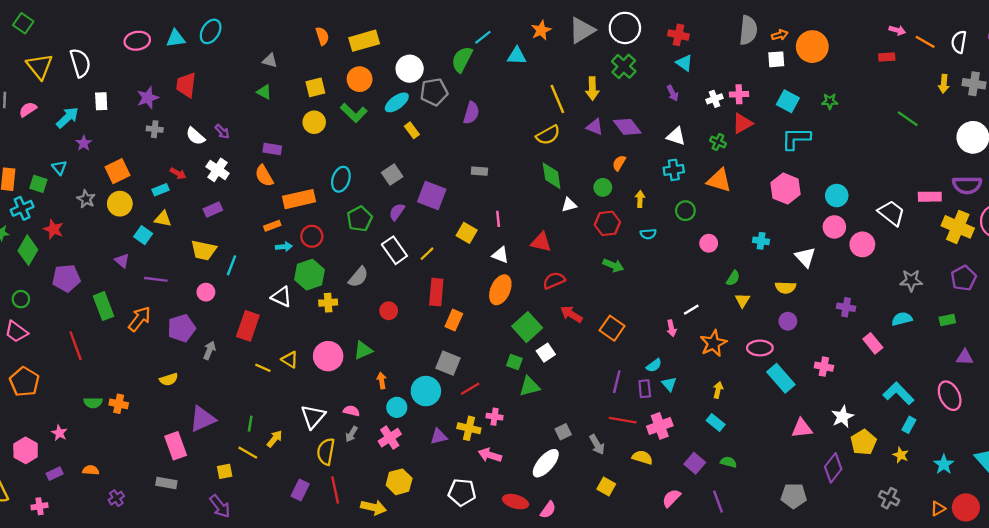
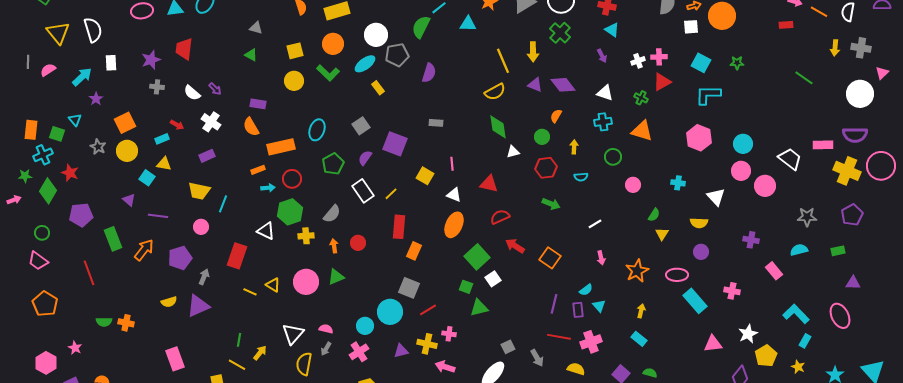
white line: (691, 310) -> (595, 224), moved
orange arrow: (382, 381) -> (334, 246), moved
purple triangle: (202, 419) -> (198, 306), moved

